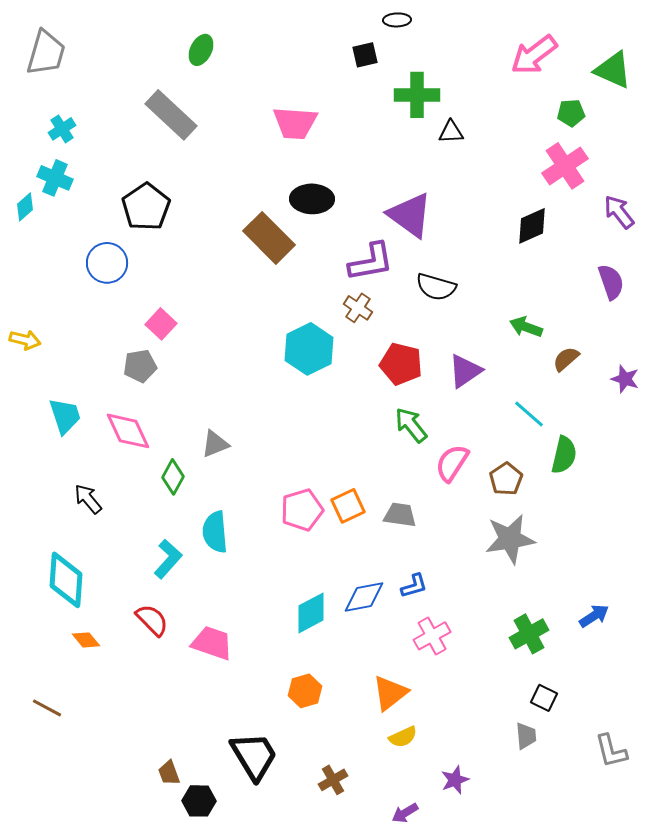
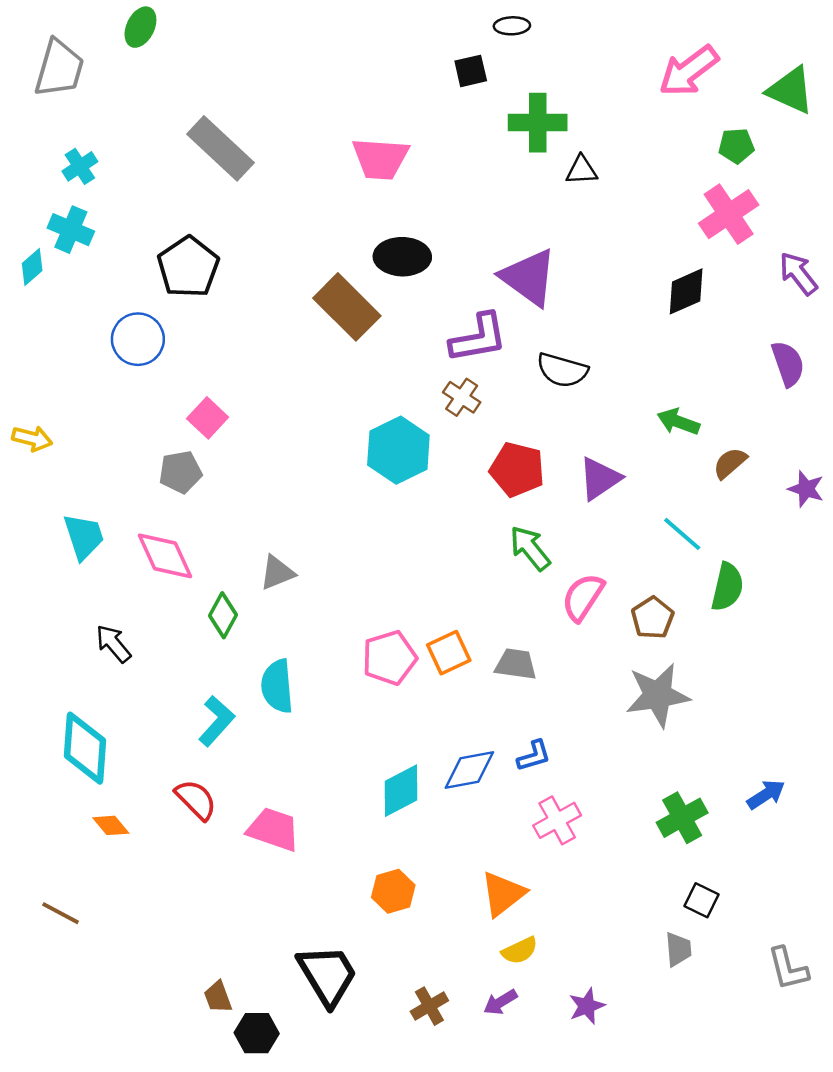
green ellipse: (201, 50) -> (140, 27), moved
purple arrow: (405, 813) -> (500, 1002), moved

